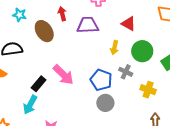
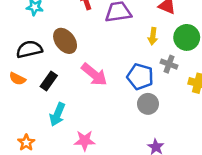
brown ellipse: (44, 31) -> (65, 41), moved
black rectangle: (39, 84) -> (49, 81), moved

